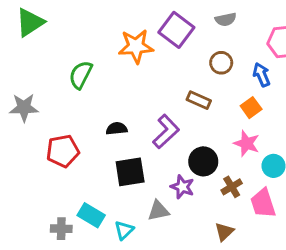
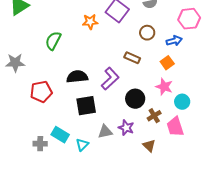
orange star: (136, 46) -> (90, 22), size x0.7
blue arrow: (262, 75) -> (174, 41), turned 98
black semicircle: (117, 129) -> (77, 77), size x1.5
purple star: (182, 187) -> (126, 128), moved
brown triangle: (224, 232) -> (149, 146), turned -32

